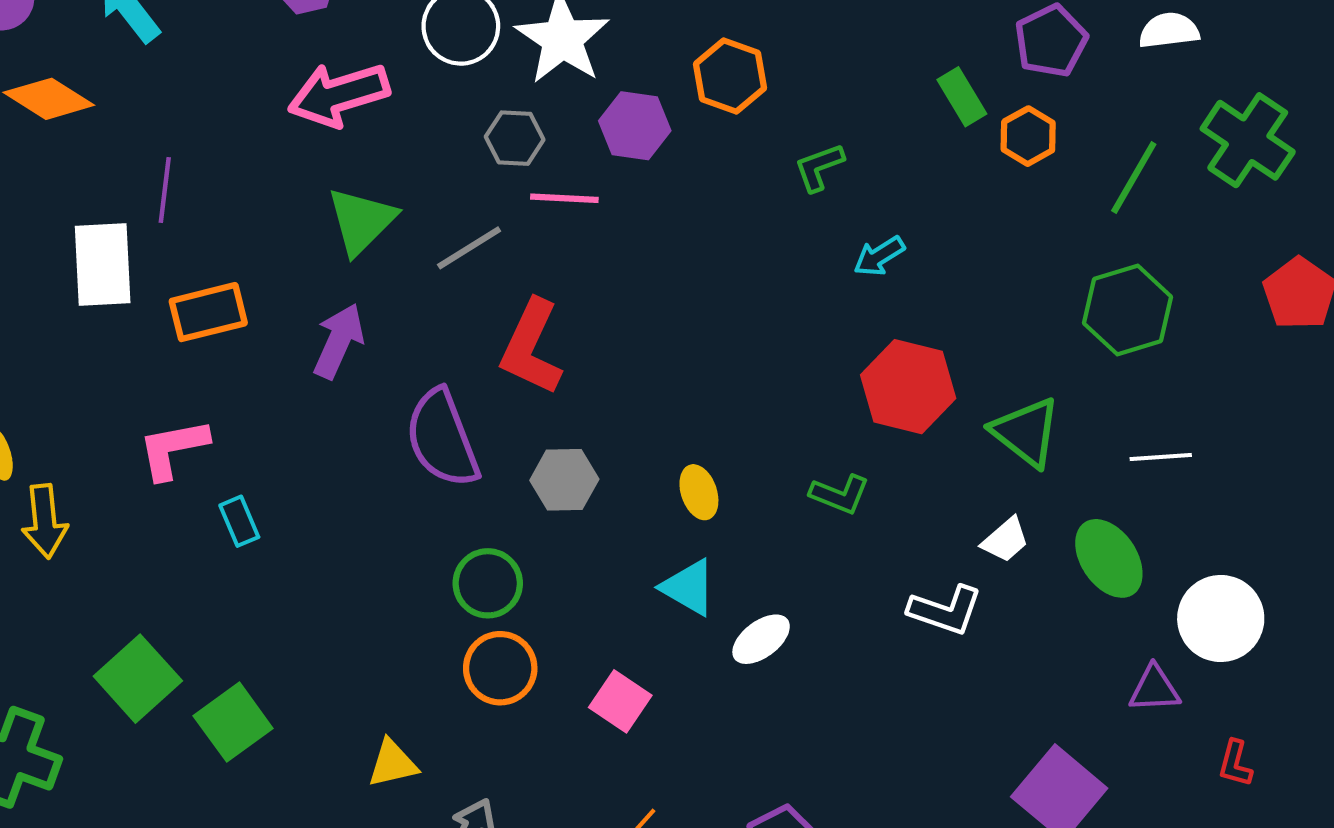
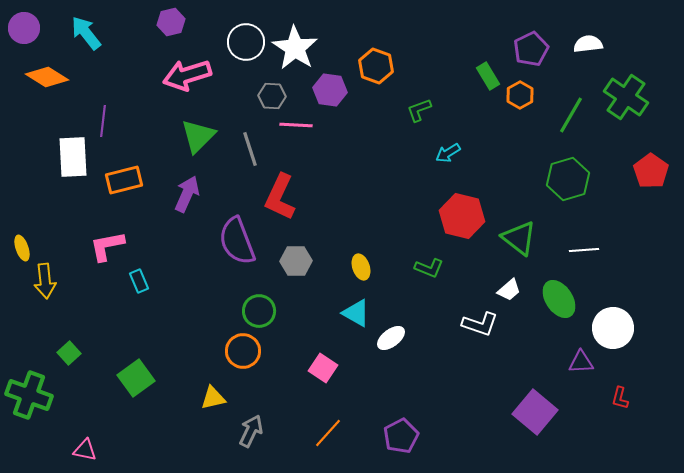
gray line: (469, 248) -> (250, 149), turned -76
orange circle: (500, 668) -> (243, 351), moved
green square: (138, 679) -> (69, 353), moved, size x0.6

